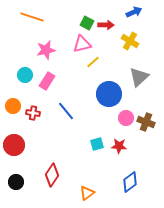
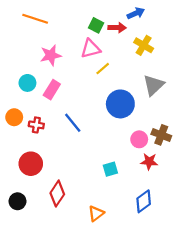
blue arrow: (134, 12) -> (136, 13), moved
pink circle: (126, 118) -> (139, 139), moved
cyan square: (97, 144) -> (110, 169), moved
red circle: (14, 145) -> (31, 164), moved
red star: (119, 146) -> (149, 161), moved

